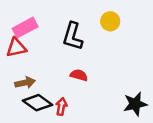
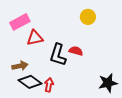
black L-shape: (73, 36) -> (58, 55), moved
red triangle: (16, 48) -> (35, 38), moved
red semicircle: (79, 75) -> (76, 51), moved

